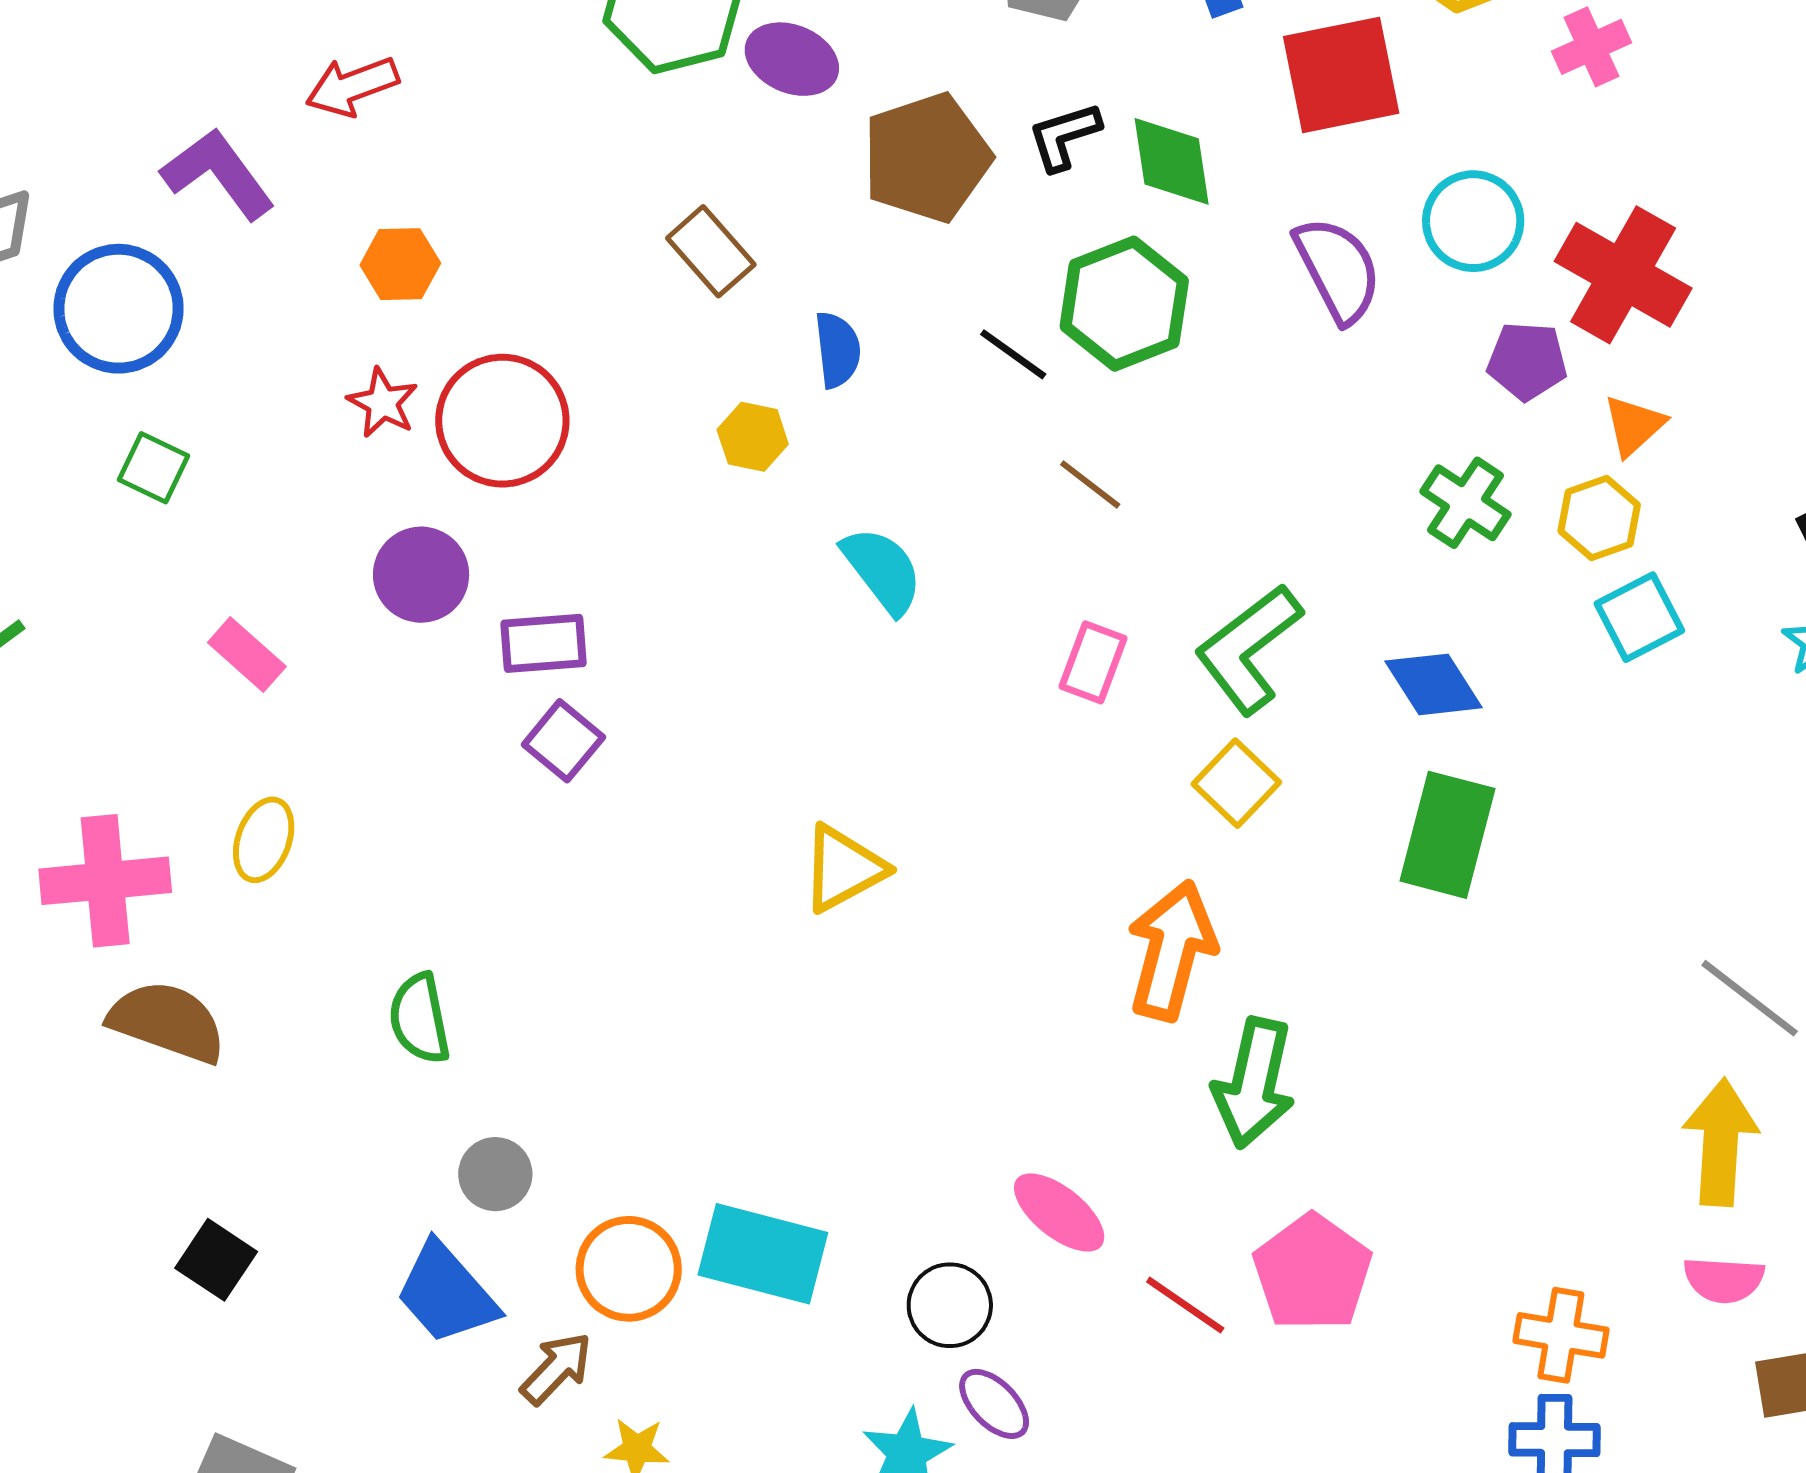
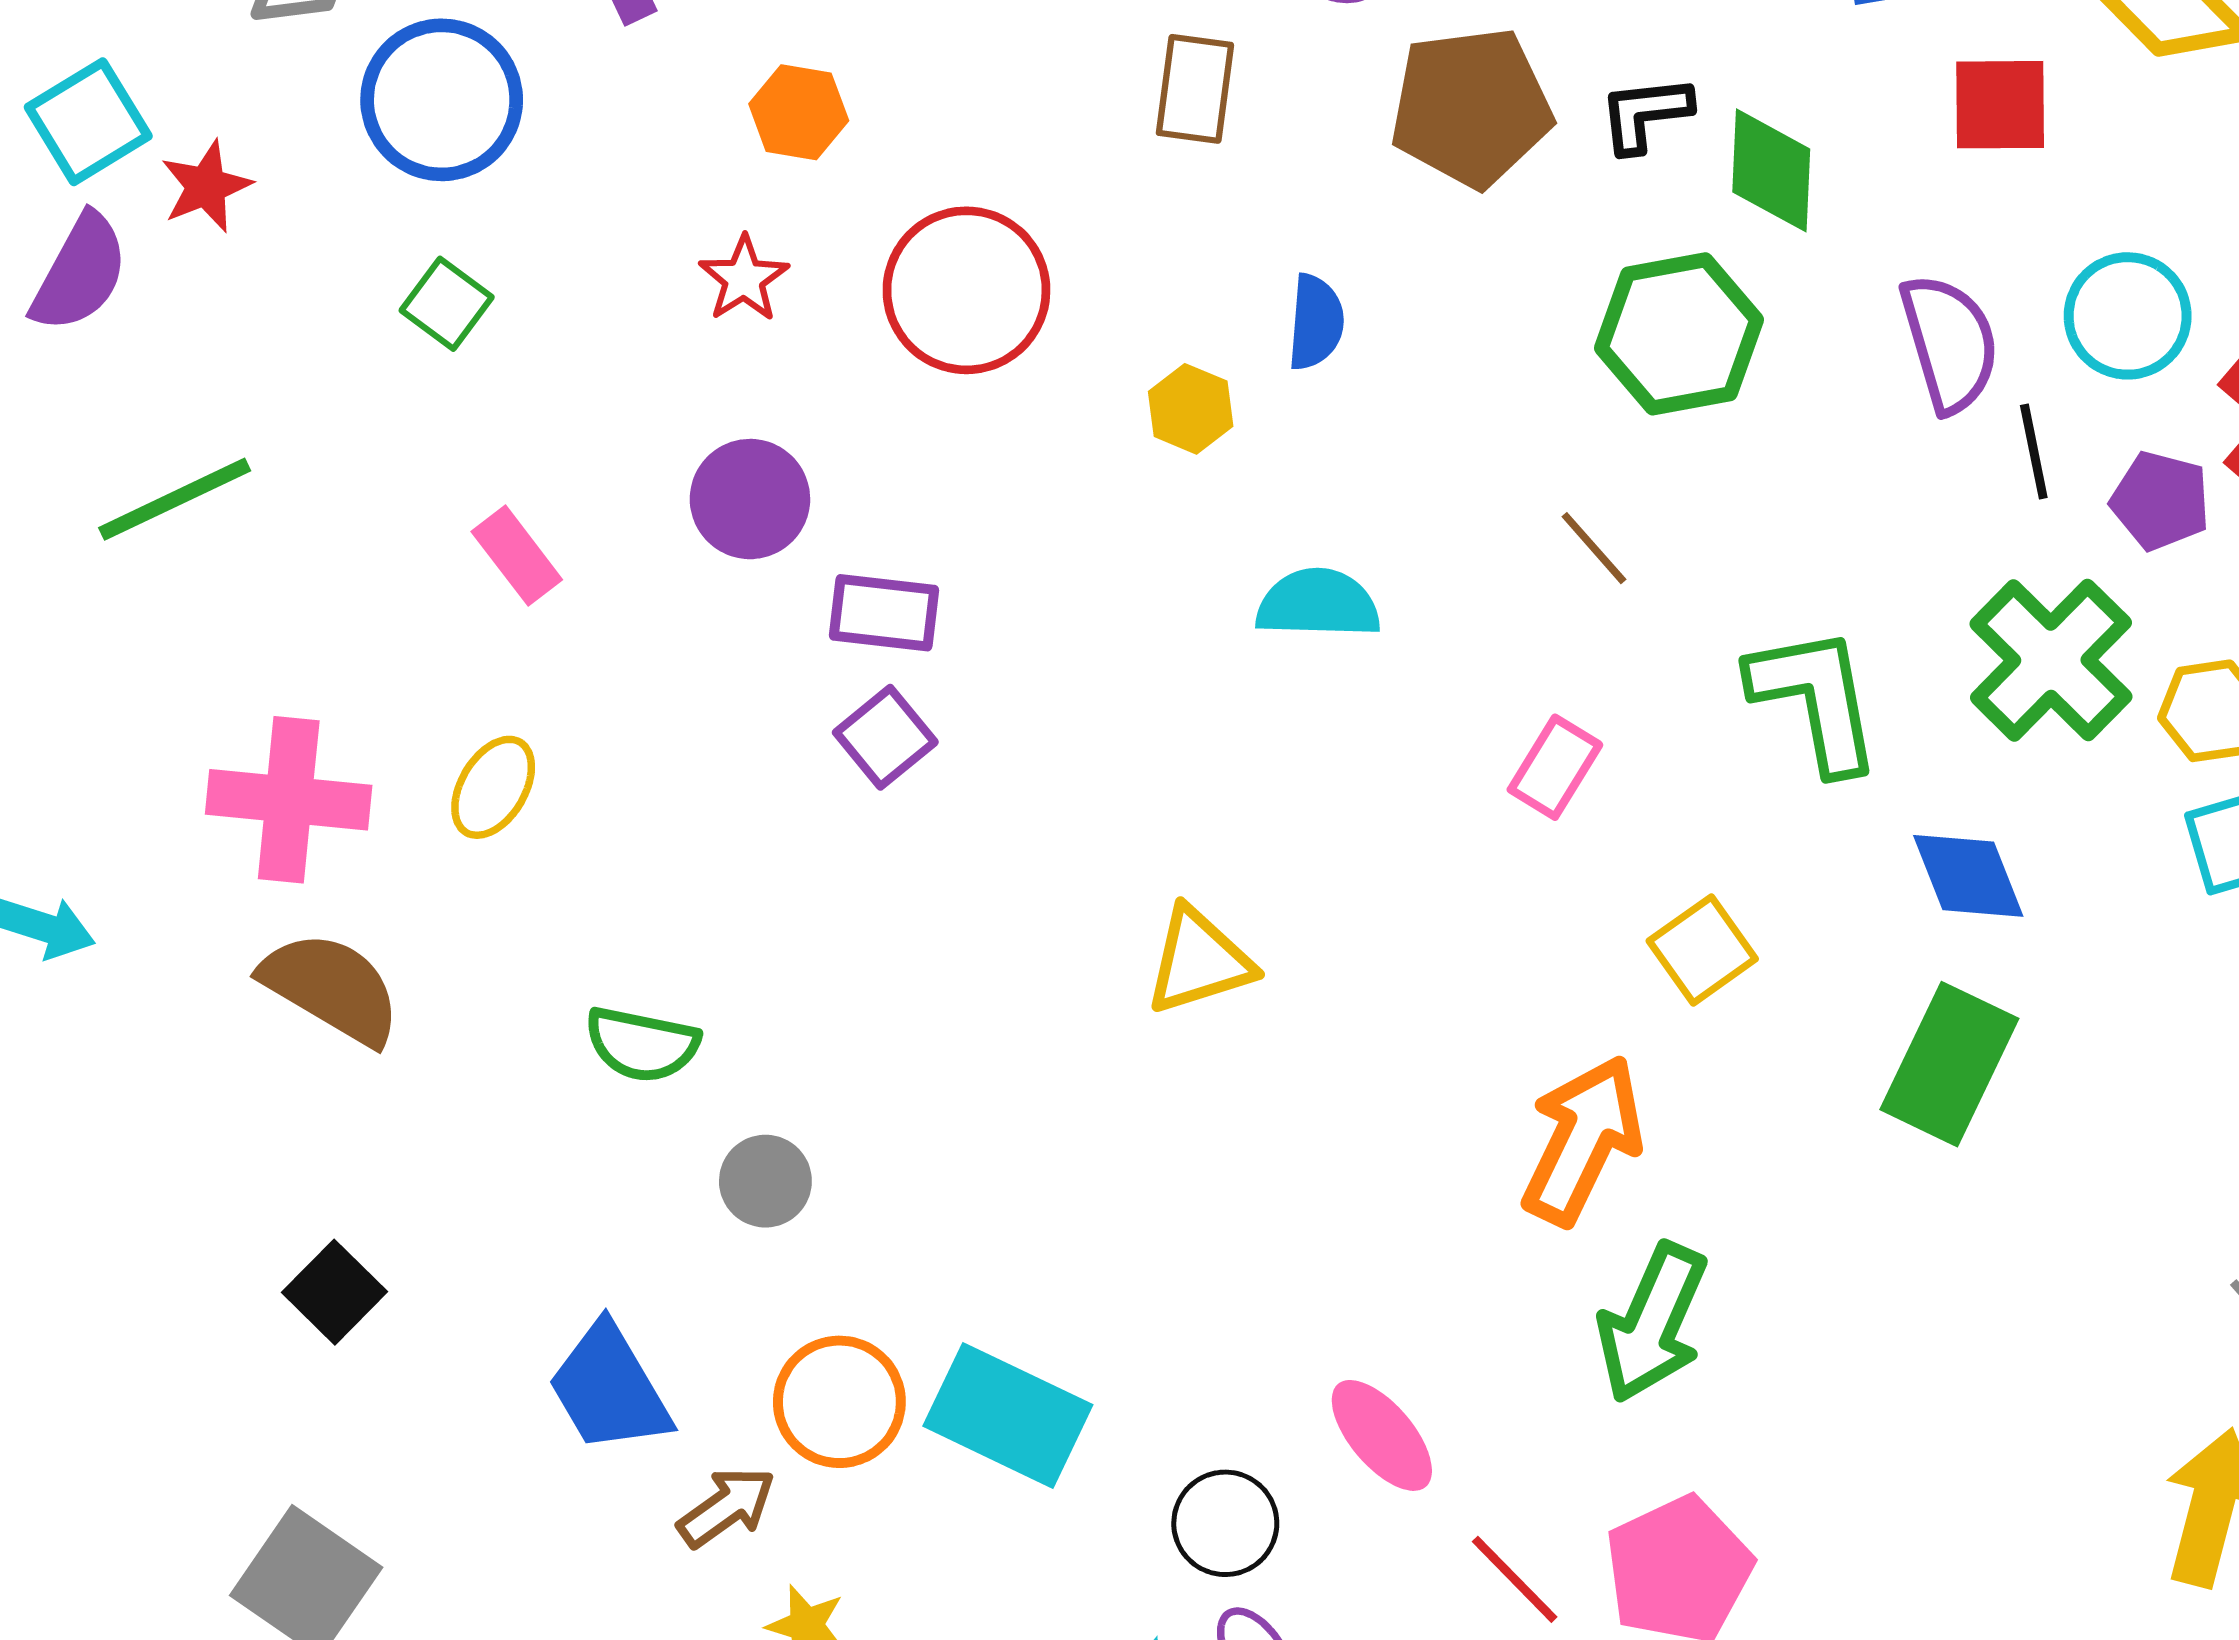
red square: (1341, 75) -> (2000, 105), size x0.7
brown rectangle: (711, 251) -> (1195, 89), moved, turned 38
black line: (1013, 354) -> (2034, 452), moved, turned 32
red circle: (502, 421) -> (966, 290), moved
green cross: (1466, 503) -> (2051, 660), size x1.5
cyan semicircle: (882, 570) -> (1318, 604), turned -62
green L-shape: (1248, 649) -> (1815, 699), moved, turned 106
green semicircle: (420, 1019) -> (642, 1044), turned -78
gray circle: (495, 1174) -> (765, 1181), moved

